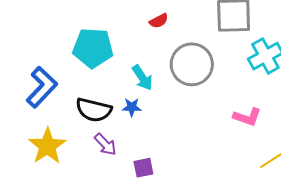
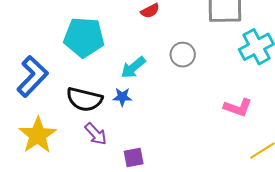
gray circle: (192, 64) -> (183, 55), size x0.6
cyan arrow: (142, 78) -> (133, 67), turned 84

